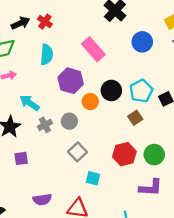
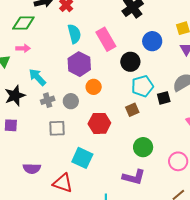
cyan semicircle: (47, 55) -> (74, 34), moved, turned -30
black circle: (111, 90) -> (130, 62), moved
gray square: (77, 152) -> (57, 128), moved, turned 30
red hexagon: (124, 154) -> (99, 123), moved
purple square: (21, 158) -> (11, 125), moved
cyan square: (93, 178) -> (82, 158), size x1.5

